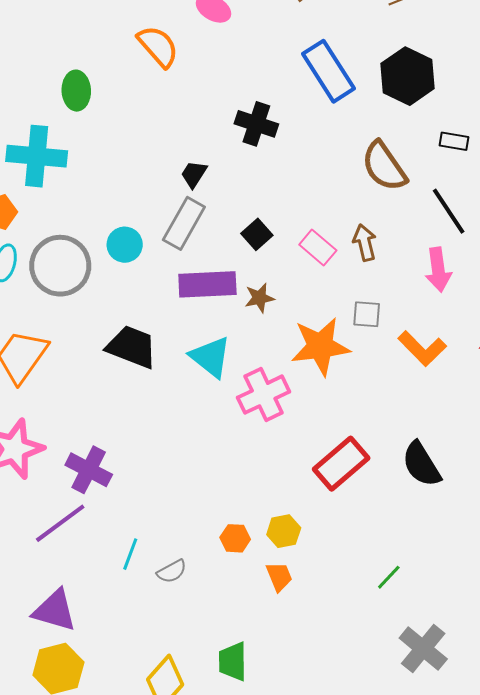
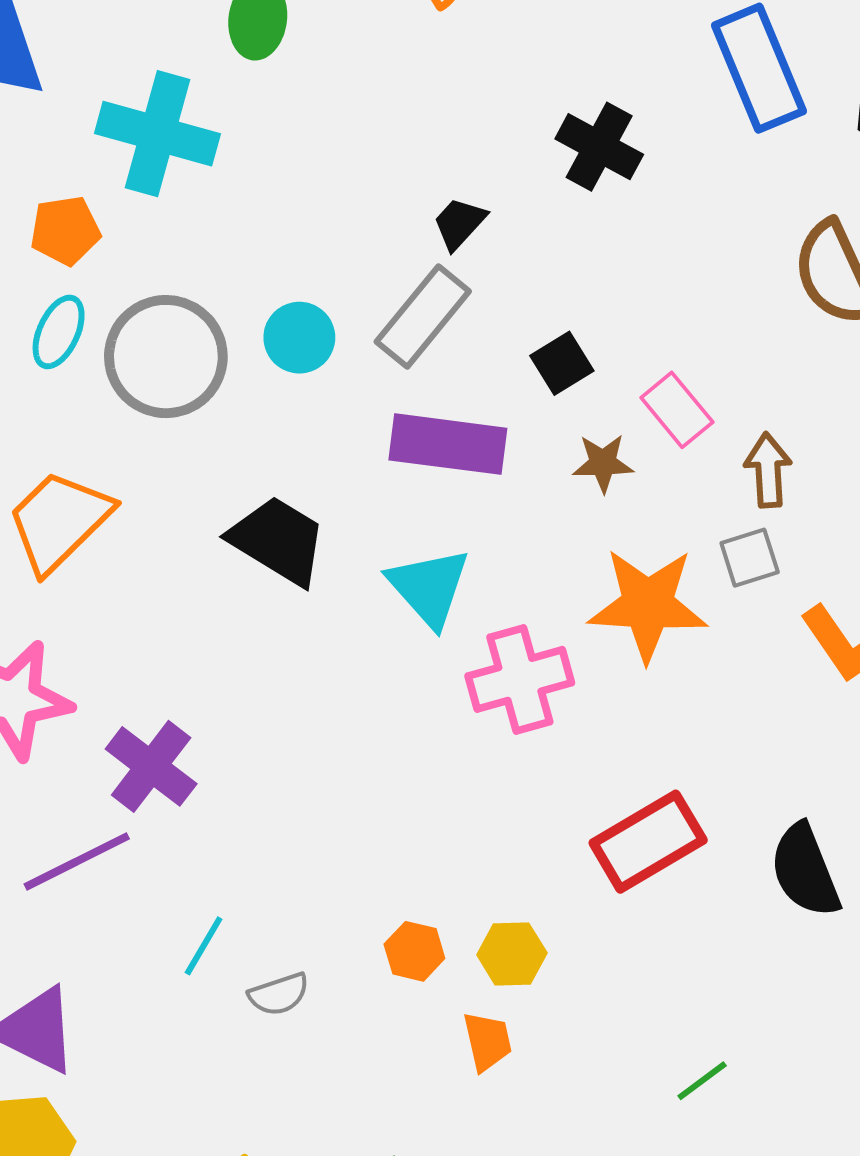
brown arrow: (365, 243) -> (768, 470), moved
brown star: (259, 298) -> (603, 463), moved
gray square: (367, 314) -> (750, 558), turned -32

